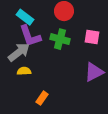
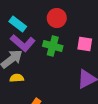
purple L-shape: (30, 36) -> (23, 43), turned -30

